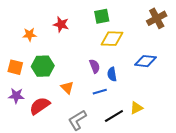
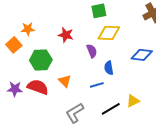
red star: (61, 24) -> (66, 35), moved
purple semicircle: (95, 66) -> (92, 51), moved
orange square: (15, 67) -> (14, 45), moved, turned 35
red semicircle: (40, 106) -> (38, 87), moved, turned 55

